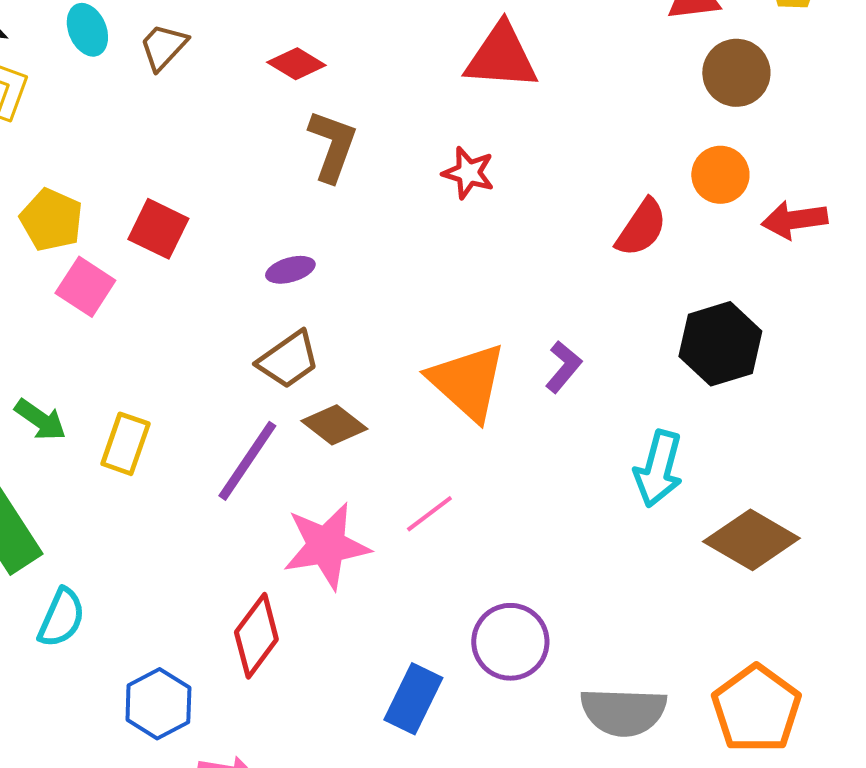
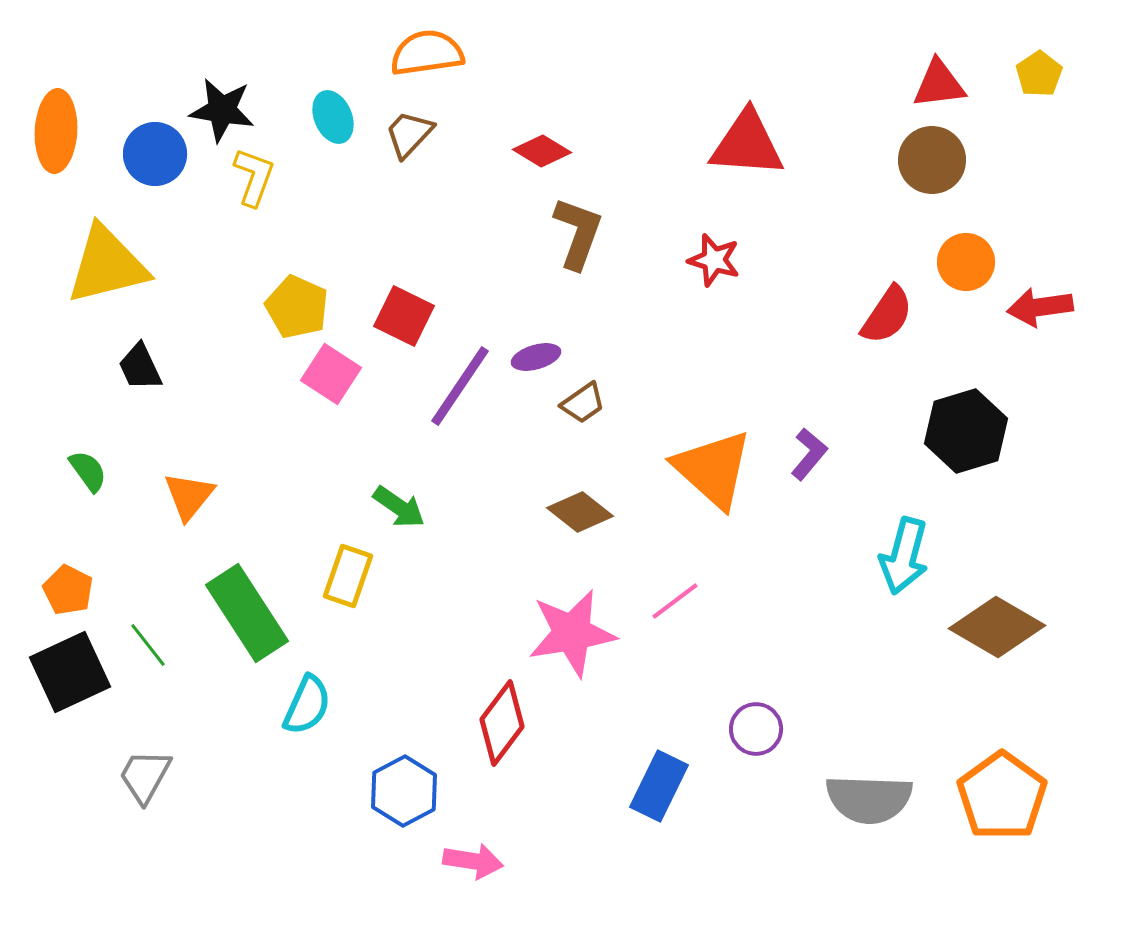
brown circle: (736, 73) -> (932, 160), moved
brown trapezoid: (288, 360) -> (583, 403), moved, size x0.7
green arrow: (40, 420) -> (399, 507), moved
yellow rectangle: (125, 444) -> (348, 576), moved
purple line: (247, 461) -> (460, 386), moved
purple circle: (510, 642) -> (756, 729), size x0.7

